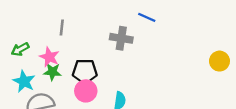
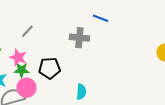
gray line: (62, 27) -> (27, 31), turned 40
pink circle: (86, 91) -> (26, 88), moved

